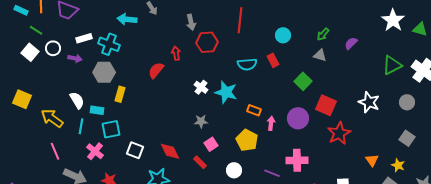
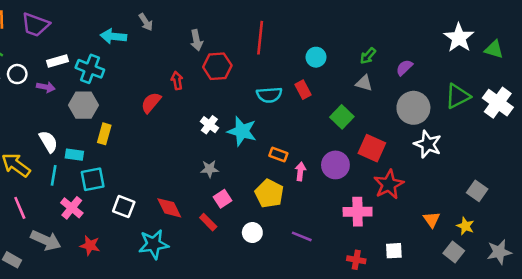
gray circle: (407, 102) -> (413, 108), moved, size x1.6
pink cross: (297, 160) -> (358, 212), moved

